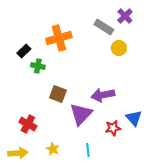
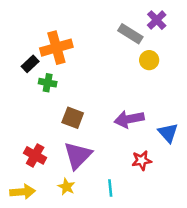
orange cross: (59, 38) -> (56, 48), moved
purple triangle: (81, 114) -> (78, 155), moved
blue triangle: (134, 118) -> (168, 133), moved

